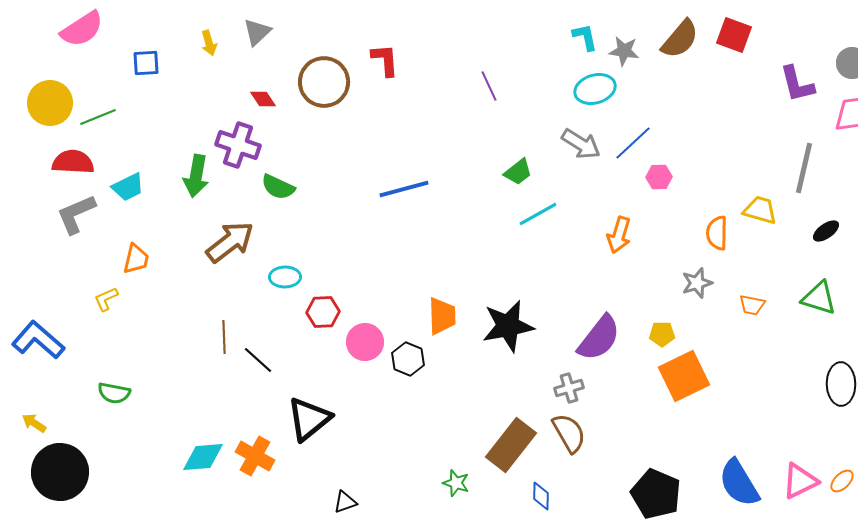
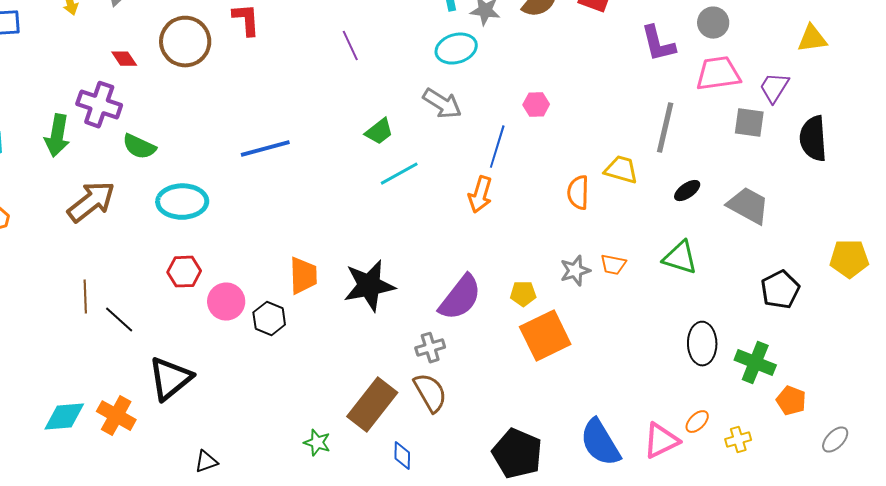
blue line: (633, 143) -> (497, 147), moved, turned -30
pink hexagon: (659, 177) -> (536, 105), moved
cyan ellipse: (285, 277) -> (182, 202), moved, size x1.6
gray star: (697, 283) -> (575, 271), moved
orange ellipse: (842, 481) -> (697, 422), moved

